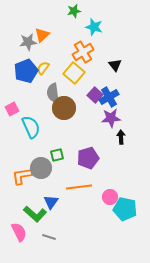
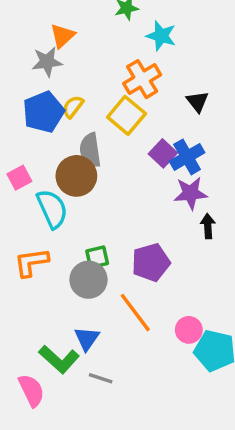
orange triangle: (42, 35) -> (63, 36), moved
brown circle: (64, 108) -> (76, 176), moved
gray circle: (41, 168) -> (88, 280), moved
orange L-shape: (22, 176) -> (31, 262), moved
orange line: (79, 187) -> (135, 313), turned 60
gray line: (49, 237) -> (101, 378), moved

